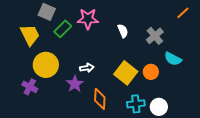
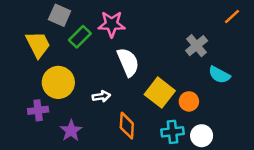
white semicircle: (123, 31) -> (128, 62), moved, size x1.6
white arrow: (87, 68) -> (101, 96), moved
orange circle: (151, 72) -> (189, 101), moved
purple star: (75, 84) -> (71, 131), moved
purple cross: (30, 87) -> (38, 110), turned -35

